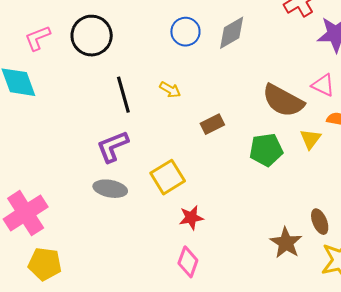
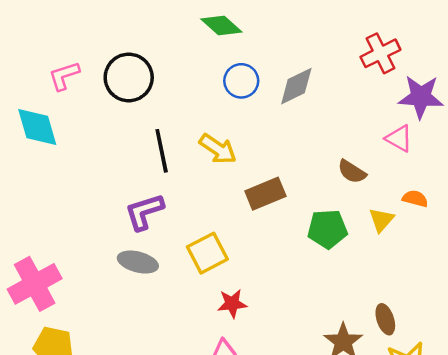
pink triangle: (323, 85) -> (399, 139), moved
yellow arrow: (170, 90) -> (218, 149), size x1.5
brown semicircle: (283, 101) -> (352, 172), size x0.6
brown rectangle: (212, 124) -> (265, 194), size x1.4

